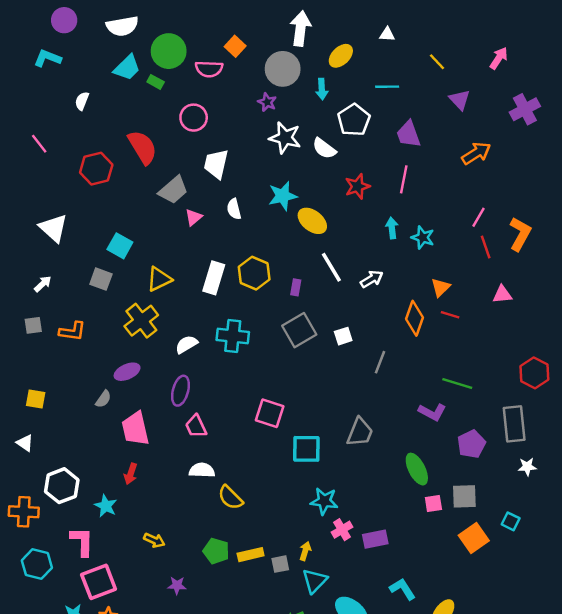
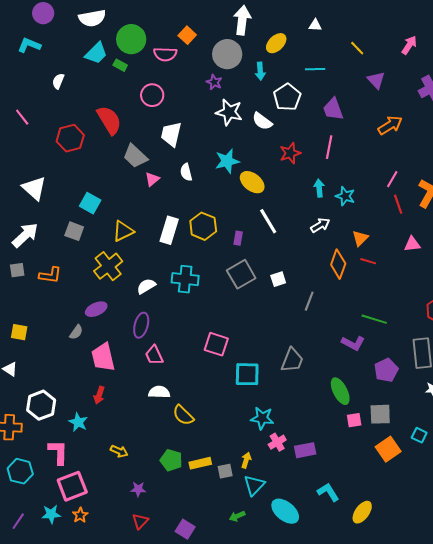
gray trapezoid: (173, 190) -> (135, 156), turned 84
white arrow: (372, 279) -> (320, 225), moved
white arrow: (43, 284) -> (25, 235), size x1.8

